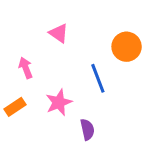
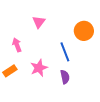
pink triangle: (59, 33) -> (39, 22), turned 32
purple semicircle: (87, 130) -> (65, 77), moved

